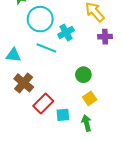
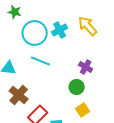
cyan cross: (66, 32) -> (60, 30), moved
purple cross: (105, 37) -> (86, 67), moved, turned 32

